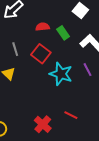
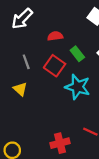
green rectangle: (63, 33) -> (77, 54), moved
red cross: (43, 124) -> (60, 143), turned 36

